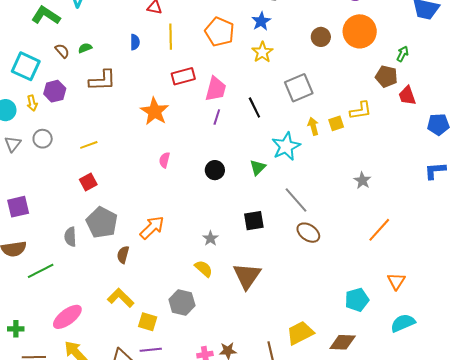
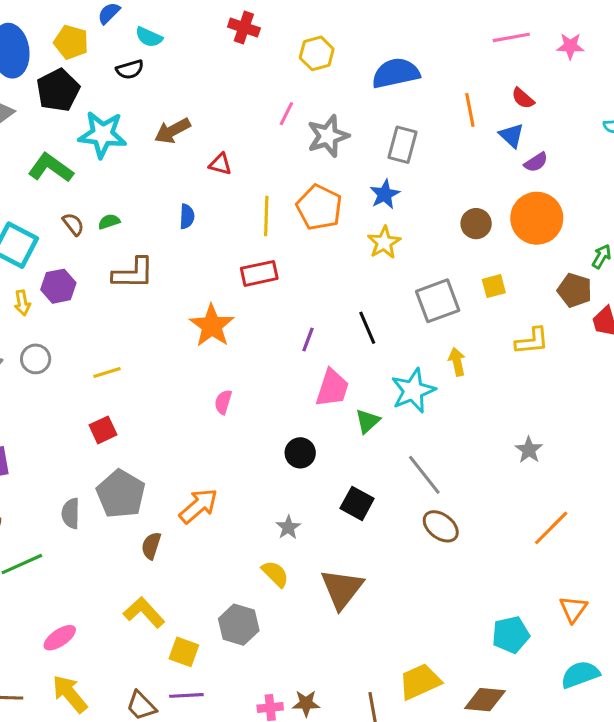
yellow line: (171, 37) -> (266, 216), moved
pink trapezoid: (216, 89) -> (332, 388), moved
yellow square: (336, 123) -> (494, 286), moved
black circle: (215, 170) -> (300, 453), moved
black square: (254, 221) -> (357, 503), turned 35
pink ellipse: (67, 317) -> (60, 638), size x0.7

